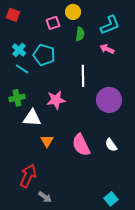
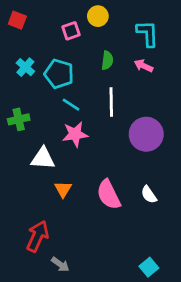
cyan L-shape: (110, 25) -> (148, 34), turned -70
green semicircle: (80, 34) -> (107, 60), moved
cyan line: (22, 69) -> (71, 105), moved
green cross: (17, 98) -> (19, 119), moved

